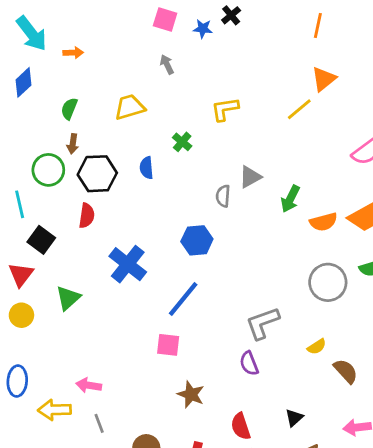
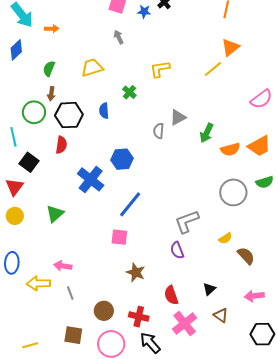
blue hexagon: (197, 240) -> (122, 159), moved
green triangle: (68, 298) -> (55, 214), moved

